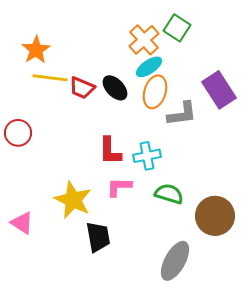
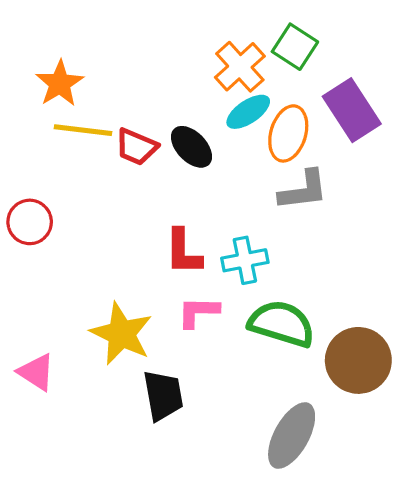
purple rectangle: (219, 90) -> (352, 110), moved
orange ellipse: (155, 92) -> (288, 133), moved
green semicircle: (169, 194) -> (282, 324), size x1.4

